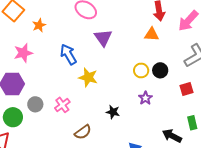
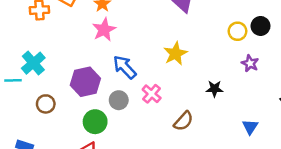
pink star: (23, 53) -> (104, 30), moved
blue arrow: (68, 54) -> (125, 67), moved
yellow star: (88, 77) -> (175, 54), turned -30

